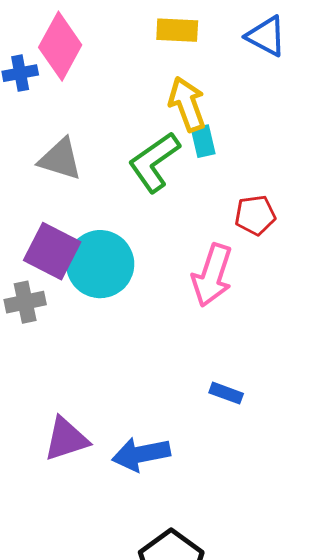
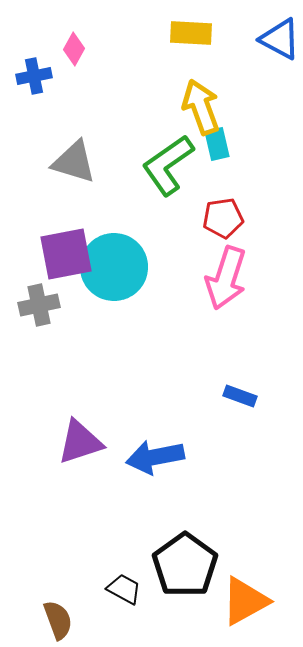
pink diamond: (60, 46) -> (74, 49), size x0.5
red pentagon: (255, 215) -> (223, 218), moved
purple square: (52, 251) -> (66, 254), turned -38

